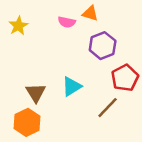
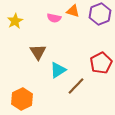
purple hexagon: (103, 46) -> (100, 14), moved
brown triangle: (36, 93) -> (38, 52), moved
brown line: (108, 108) -> (76, 86), moved

